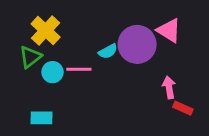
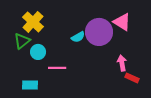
pink line: (79, 69) -> (57, 68), moved

